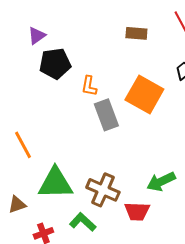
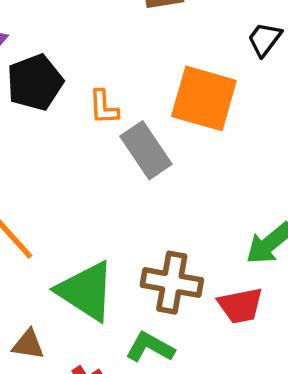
green triangle: (55, 183) -> (86, 291), turned 48
brown triangle: (17, 205) -> (28, 344), turned 42

